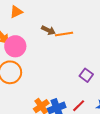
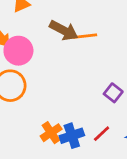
brown arrow: (48, 30) -> (64, 30), size x1.5

